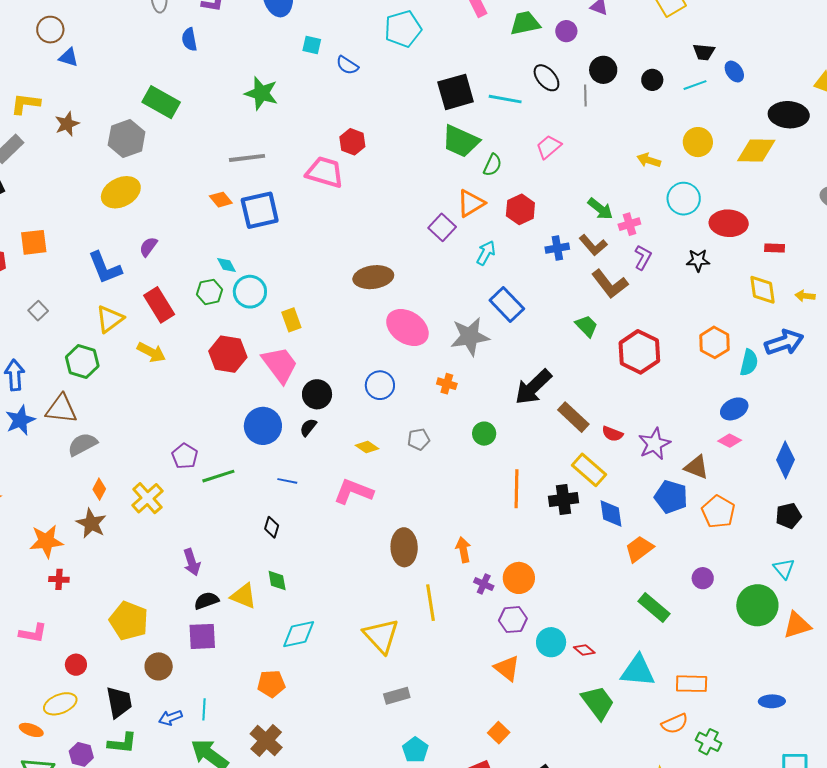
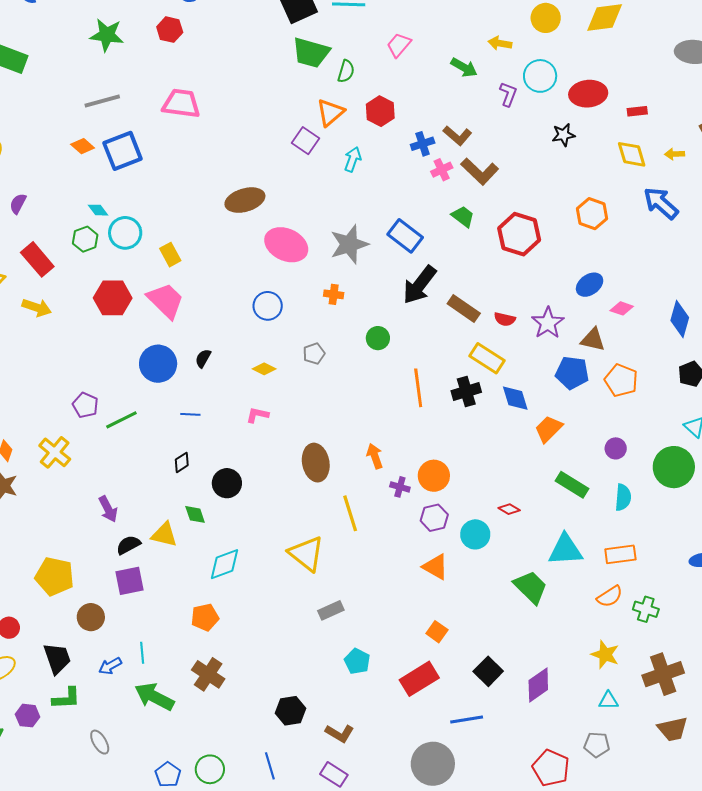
red hexagon: (352, 142) -> (170, 30), moved
green arrow: (600, 209) -> (464, 68), moved
pink cross: (629, 224) -> (442, 170), moved
purple L-shape: (643, 257) -> (508, 94), moved
blue rectangle: (507, 304) -> (405, 236), moved
blue arrow: (784, 342) -> (661, 203), turned -111
cyan semicircle: (749, 363) -> (623, 497), moved
black circle: (317, 394) -> (227, 483), moved
blue ellipse: (734, 409) -> (590, 285), moved
pink L-shape: (354, 491) -> (257, 415), size x0.6
black diamond: (272, 527) -> (182, 462), turned 50
red diamond: (584, 650) -> (509, 509), moved

